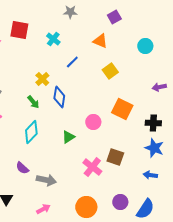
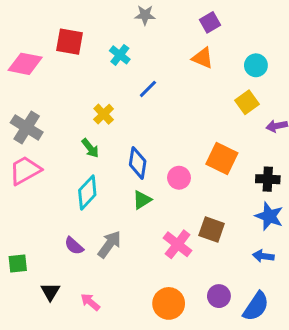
orange triangle: (100, 41) -> (203, 58), moved
yellow square: (110, 71) -> (247, 102), moved
blue diamond: (59, 97) -> (138, 163), moved
gray arrow: (46, 180) -> (109, 244), moved, turned -66
pink arrow: (43, 209) -> (90, 302), moved, turned -112

